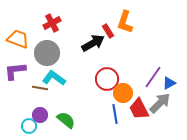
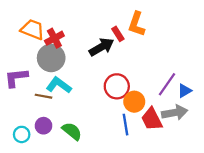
red cross: (52, 23) -> (54, 38), moved
orange trapezoid: (18, 39) -> (33, 29), moved
gray arrow: (160, 103) -> (175, 113), turned 35
cyan circle: (29, 126) -> (22, 134), moved

